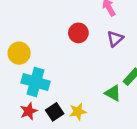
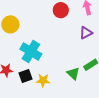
red circle: (78, 33) -> (61, 10), moved
cyan cross: (35, 82) -> (31, 51), moved

